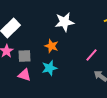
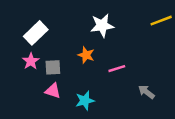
pink line: (91, 55) -> (117, 69), moved, turned 32
cyan star: (49, 68) -> (85, 101), moved

